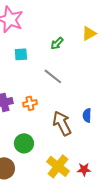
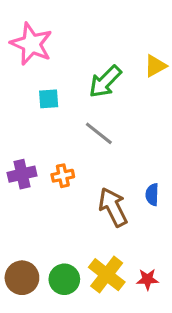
green arrow: (57, 43) -> (105, 82), size x1.6
green circle: (24, 143) -> (64, 279), moved

